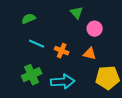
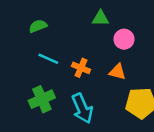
green triangle: (77, 13) -> (101, 18), turned -48
cyan arrow: (63, 82) -> (82, 108), turned 70

